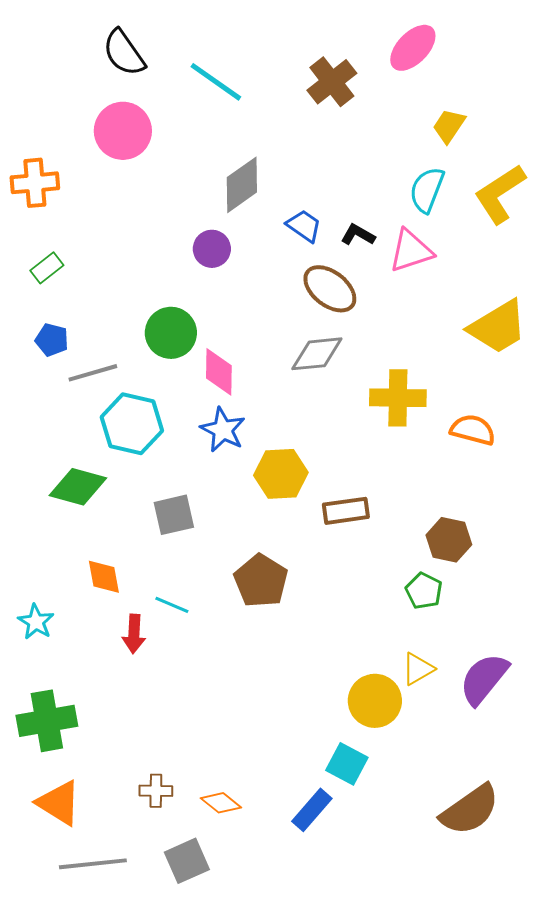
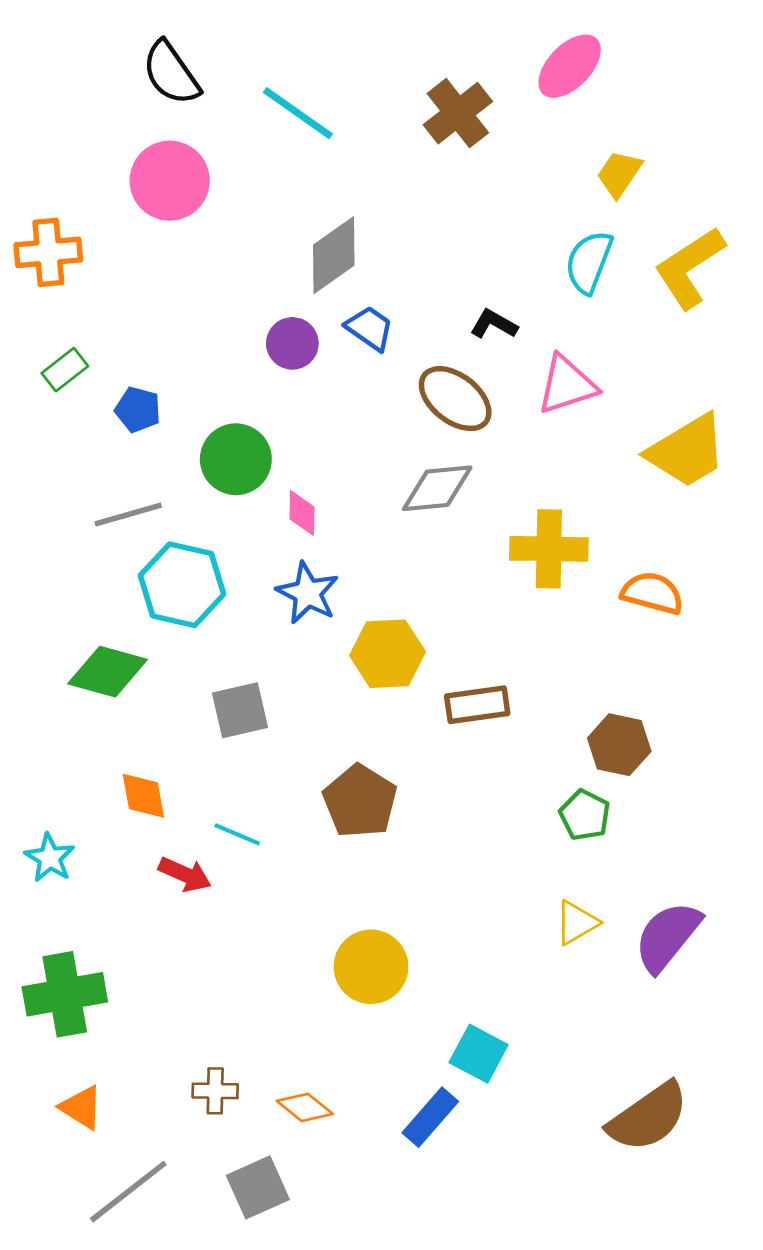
blue trapezoid: (304, 226) -> (370, 328), moved
pink triangle: (411, 251) -> (567, 385), moved
blue pentagon: (52, 340) -> (138, 410), moved
pink diamond: (219, 372) -> (302, 513), size x0.7
red arrow: (134, 634) -> (185, 874), turned -69
yellow circle: (375, 701) -> (371, 967), moved
orange triangle: (59, 803) -> (81, 1107), size x0.7
gray line: (93, 864) -> (128, 1192), turned -32

